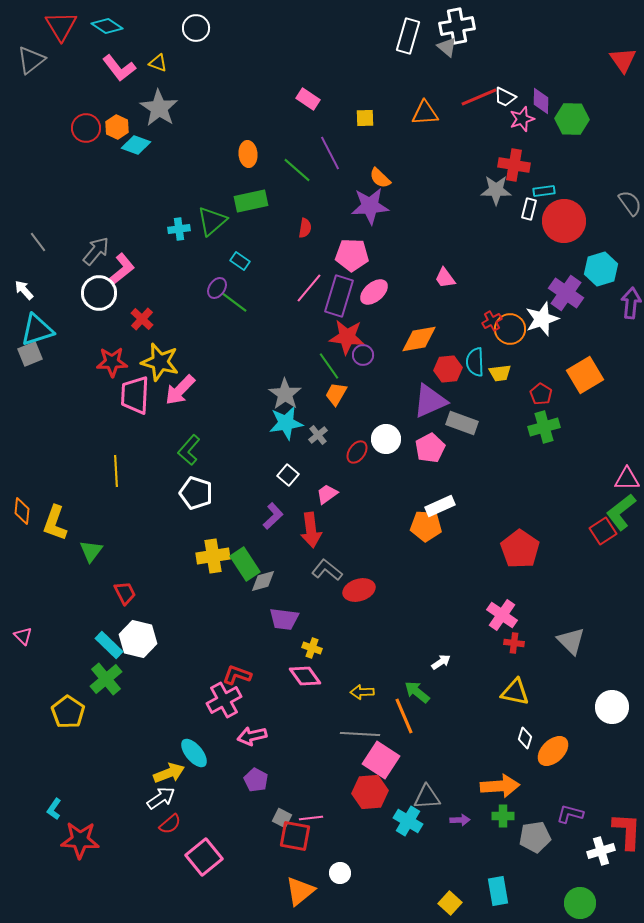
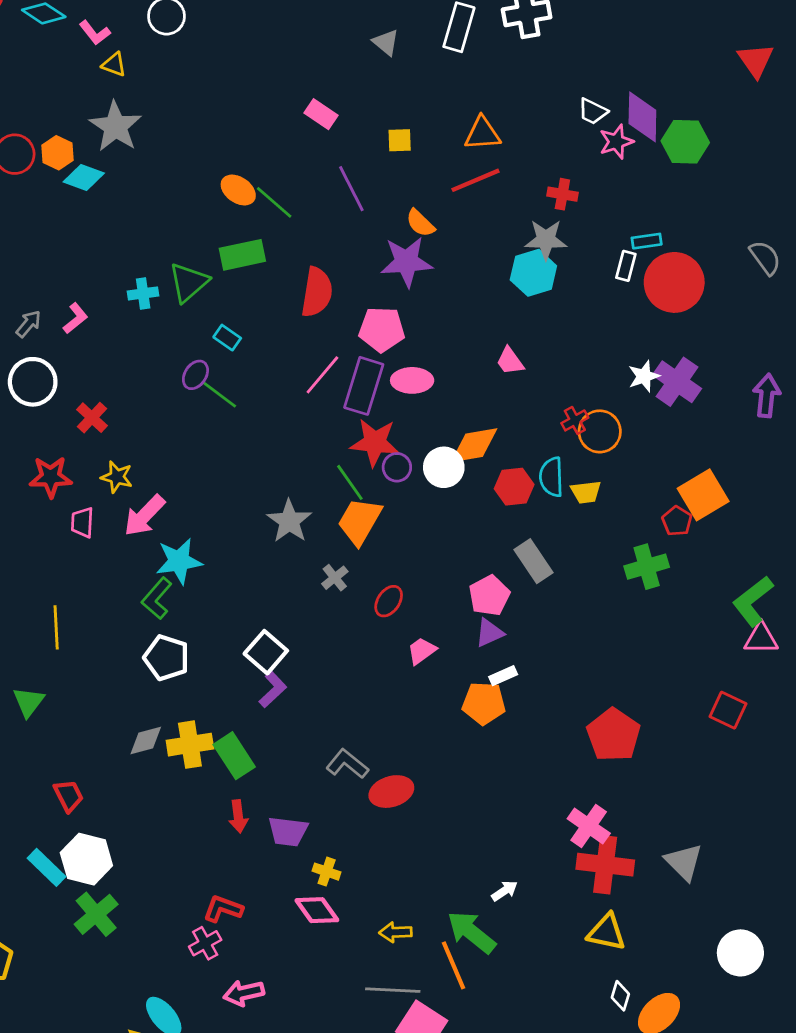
gray triangle: (447, 47) -> (386, 42), moved
pink L-shape: (119, 68) -> (95, 33), moved, size x0.7
red line: (479, 97) -> (476, 180), moved
purple diamond: (541, 101) -> (642, 117), size x1.4
orange ellipse: (248, 154) -> (238, 190), turned -50
red cross: (514, 165) -> (562, 194), moved, size x0.7
green line: (297, 170) -> (274, 202), moved
gray star: (496, 190) -> (546, 240), moved
red semicircle: (305, 228) -> (317, 292), size x1.8
gray arrow: (96, 251) -> (29, 324), size x0.7
pink L-shape: (122, 269) -> (75, 318), moved, size x0.7
cyan hexagon: (601, 269) -> (533, 273), moved
pink ellipse: (374, 292) -> (412, 380), turned 40
white star: (542, 319) -> (644, 376), moved, size x0.7
yellow star: (160, 362) -> (117, 477), size x0.6
orange trapezoid: (336, 394) -> (360, 521), size x1.5
red pentagon: (541, 394) -> (677, 521), moved
pink trapezoid: (135, 395) -> (82, 522), size x0.6
purple triangle: (430, 401) -> (489, 633), moved, size x0.6
cyan star: (286, 423) -> (179, 561), moved
gray rectangle: (462, 423) -> (533, 561), turned 36
white circle: (386, 439) -> (444, 467), moved
white square: (288, 475) -> (266, 652), moved, size x1.4
pink trapezoid: (327, 494) -> (422, 651), moved
white rectangle: (440, 506) -> (503, 676), size x0.7
green L-shape: (621, 512) -> (753, 601), moved
red arrow: (311, 530) -> (238, 816), moved, size x0.7
red square: (603, 531) -> (728, 710), turned -32
green triangle: (91, 551) -> (29, 702), moved
gray diamond: (263, 581) -> (146, 740), moved
red cross: (514, 643) -> (605, 865), size x2.0
green cross: (106, 679) -> (96, 914), moved
green arrow: (417, 692) -> (471, 932), size x1.4
pink cross: (224, 700) -> (205, 943), size x0.7

